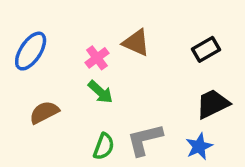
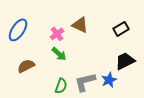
blue star: (199, 146) -> (109, 80), moved

